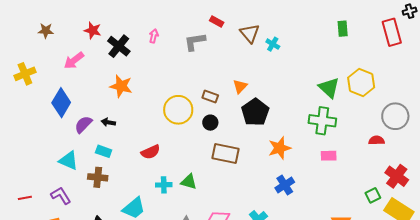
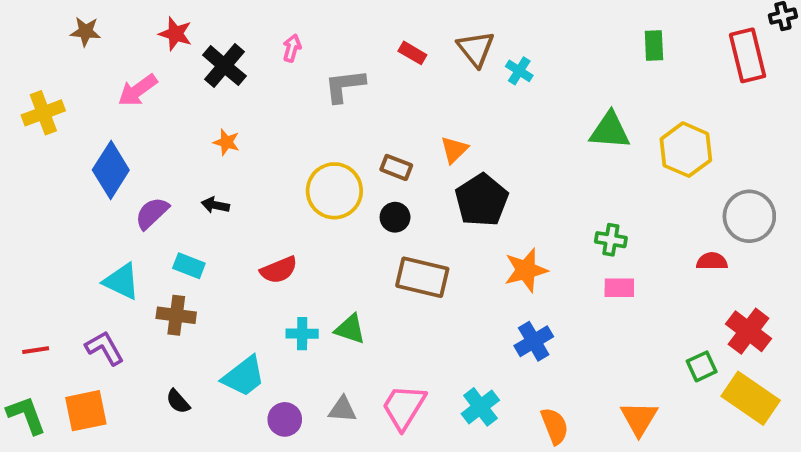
red rectangle: (217, 21) -> (412, 53), moved
gray L-shape: (195, 42) -> (345, 86), moved
orange star: (121, 86) -> (226, 142), size x0.6
green triangle: (329, 88) -> (610, 131), moved, turned -40
green cross: (322, 121) -> (611, 240), moved, size x0.6
black arrow: (108, 122) -> (215, 205), moved

